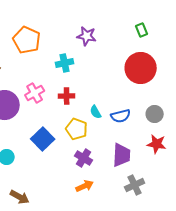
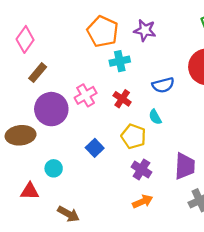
orange pentagon: (27, 40) -> (103, 31), moved
red cross: (67, 96) -> (122, 99), turned 35
blue semicircle: (121, 116) -> (163, 85), moved
blue square: (43, 139) -> (95, 148), size x0.7

